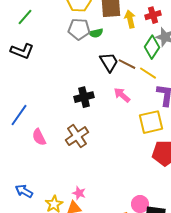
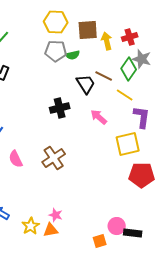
brown line: (127, 64) -> (104, 76), moved
black cross: (84, 97) -> (60, 108), moved

